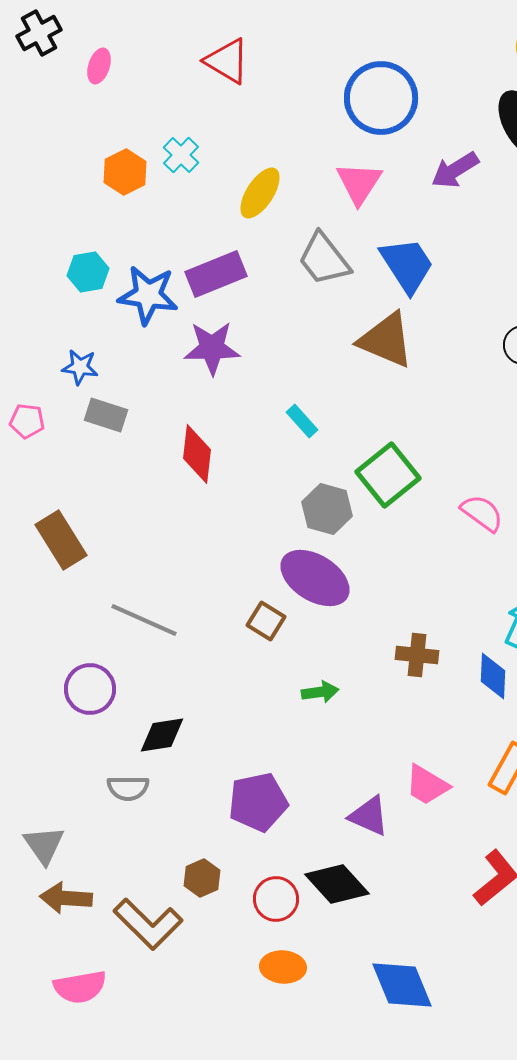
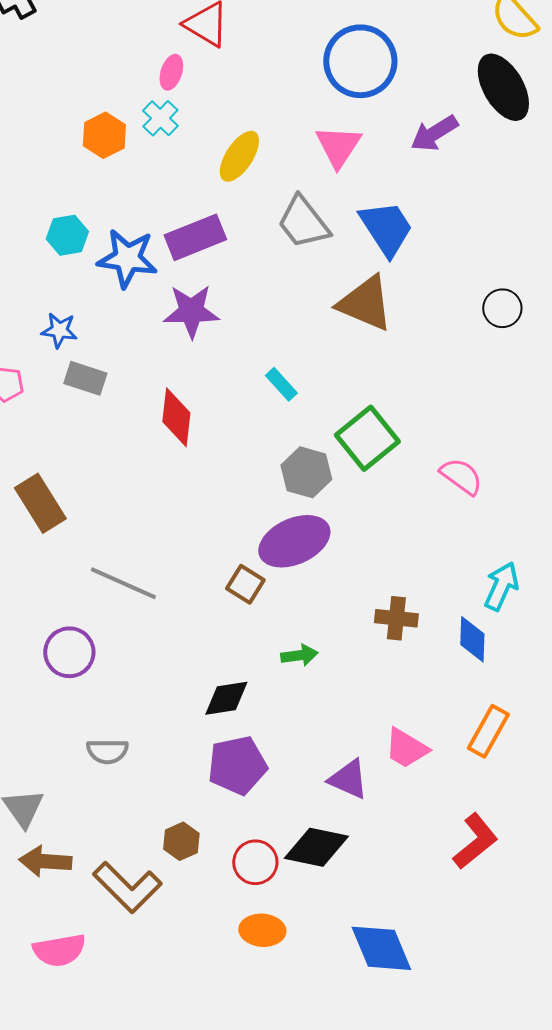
pink ellipse: (99, 66) -> (171, 72), moved
purple ellipse: (315, 578) -> (294, 541), turned -56
black diamond: (162, 735) -> (226, 698), moved
black diamond: (337, 884) -> (316, 847), turned -36

